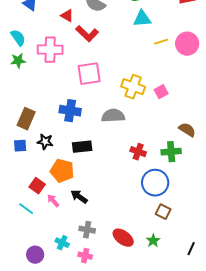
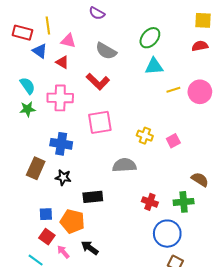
red triangle: (67, 16) -> (62, 62), moved
yellow cross: (133, 87) -> (145, 136), size x0.7
blue cross: (70, 111) -> (61, 144), moved
black star: (45, 142) -> (63, 177), moved
blue square: (20, 146) -> (46, 214), moved

